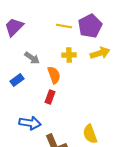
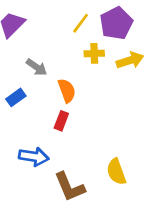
yellow line: (64, 26) -> (81, 23), turned -63
yellow cross: (69, 55) -> (94, 53), moved

